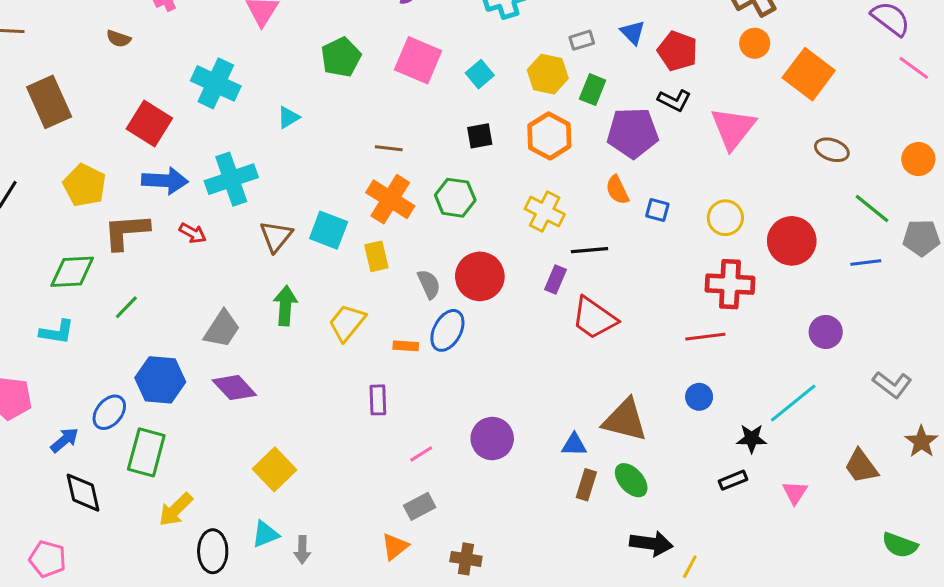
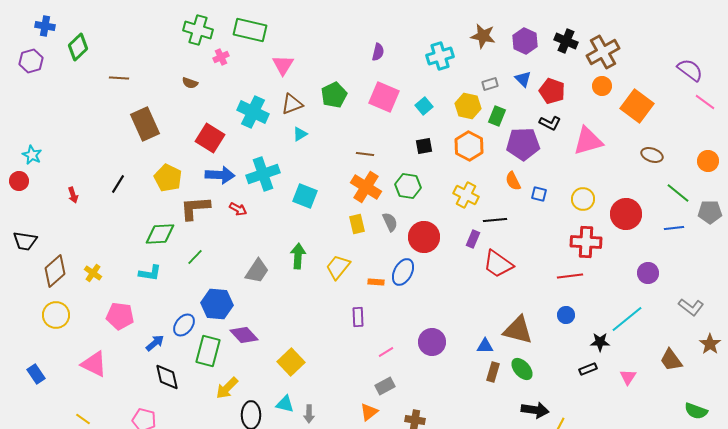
pink triangle: (733, 128) -> (588, 141), turned 36
cyan square: (329, 230) -> (305, 196), moved
brown triangle: (276, 236) -> (292, 104), moved, turned 30
gray semicircle: (429, 284) -> (390, 222), moved
purple diamond: (234, 388) -> (244, 335), moved
cyan triangle: (265, 534) -> (285, 404), turned 36

